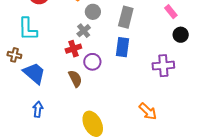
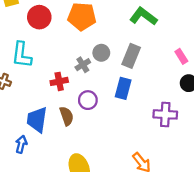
gray circle: (93, 12) -> (101, 53), moved
red cross: (73, 49) -> (59, 81), moved
blue trapezoid: (34, 73) -> (37, 120), moved, turned -130

